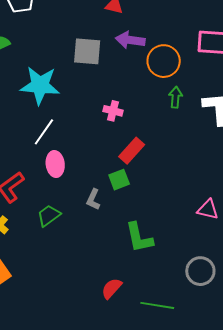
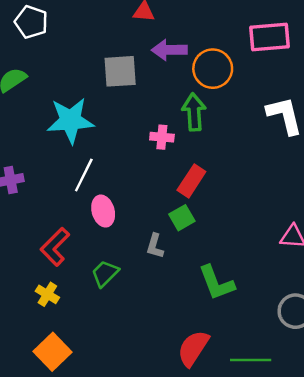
green arrow: (175, 97) -> (194, 112), moved, size x1.4
red semicircle: (112, 288) -> (193, 348), size x1.4

